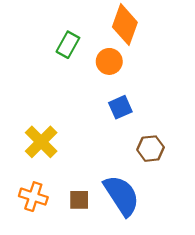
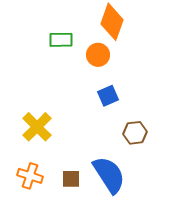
green rectangle: (68, 45) -> (61, 40), turned 60

